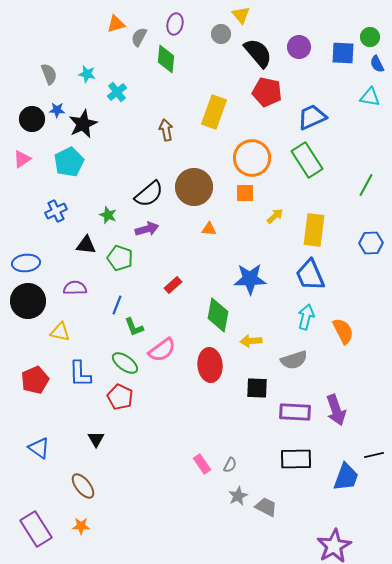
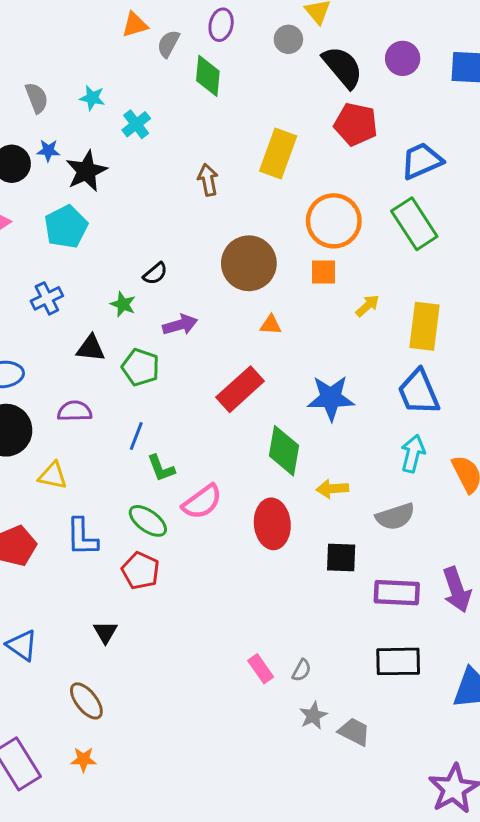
black semicircle: (149, 194) -> (155, 274), moved, size x0.6
red rectangle: (173, 285) -> (240, 389), moved, size x1.8

